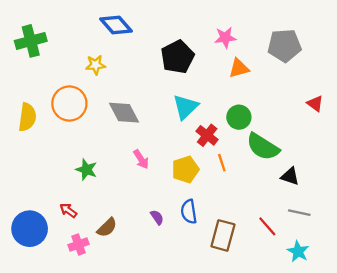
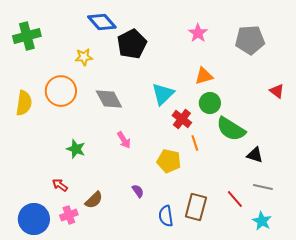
pink star: (225, 38) -> (198, 33), turned -30
black pentagon: (177, 57) -> (132, 44), moved
orange triangle: (239, 68) -> (204, 76), moved
yellow pentagon: (185, 169) -> (169, 161), moved, turned 30
blue semicircle: (189, 212) -> (166, 216), moved
blue circle: (30, 229) -> (34, 219), moved

